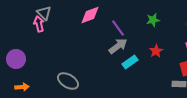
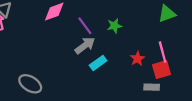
green star: (153, 20) -> (114, 26), moved
red star: (156, 51) -> (137, 59), moved

